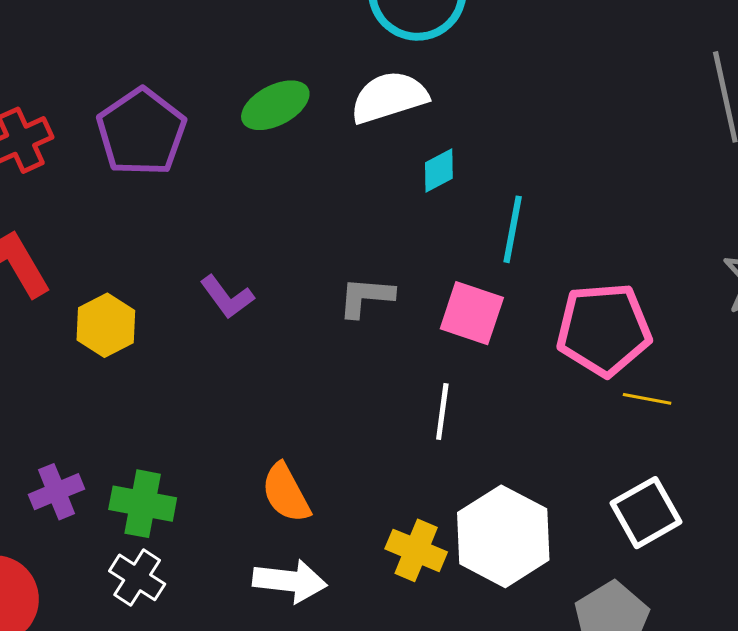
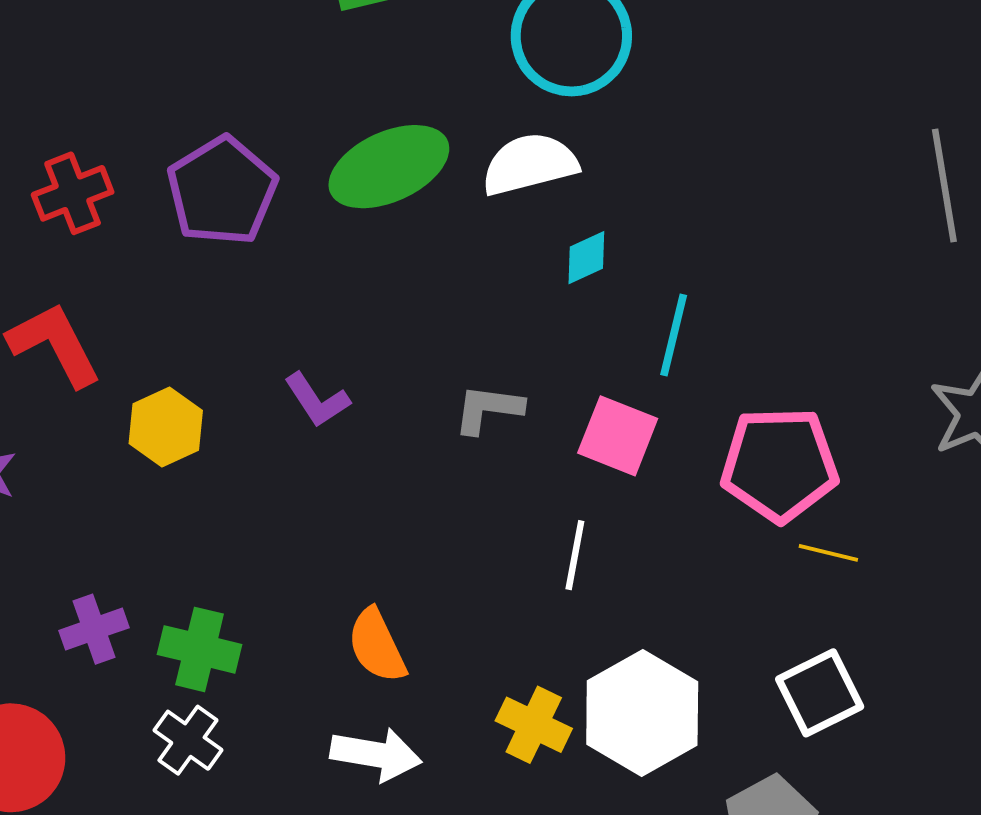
green ellipse: (275, 105) -> (389, 167), size x1.4

